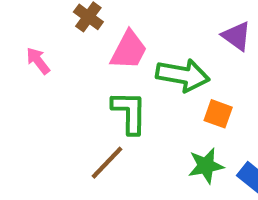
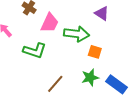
green L-shape: (129, 112) -> (35, 51), moved, turned 110
brown line: (107, 163) -> (55, 84), moved

